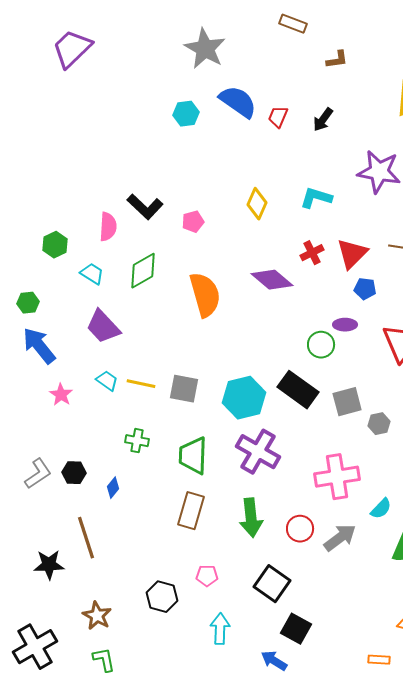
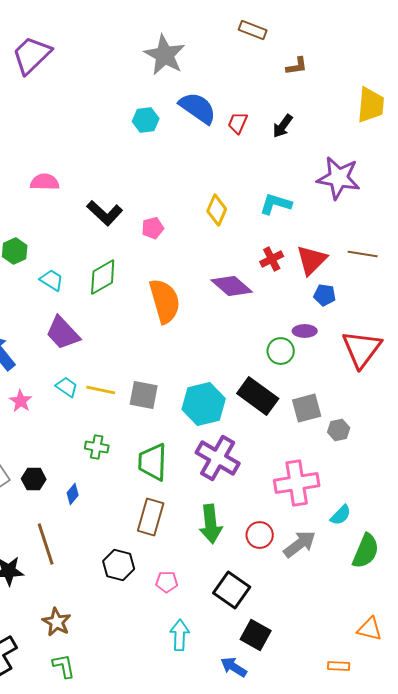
pink semicircle: (108, 227) -> (45, 182), moved, turned -92
black hexagon: (162, 597) -> (119, 565), moved

